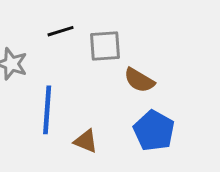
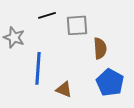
brown semicircle: (139, 80) -> (100, 48), turned -125

